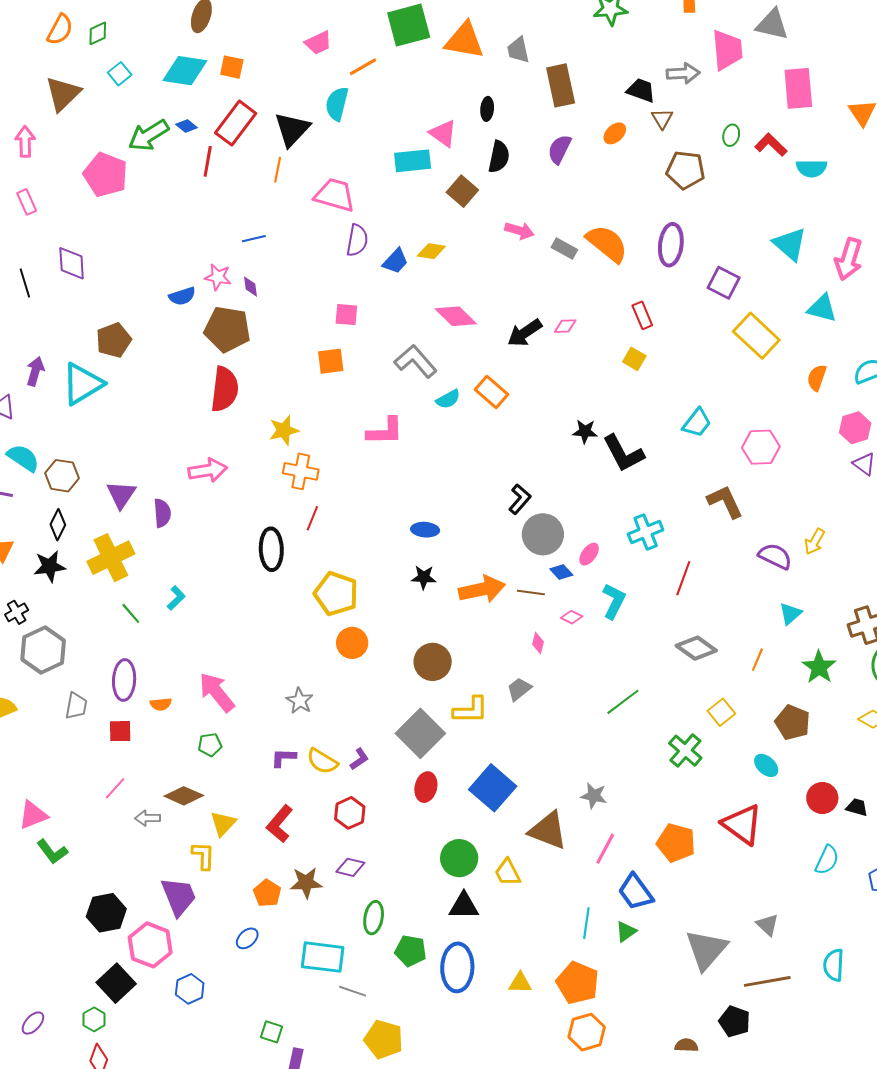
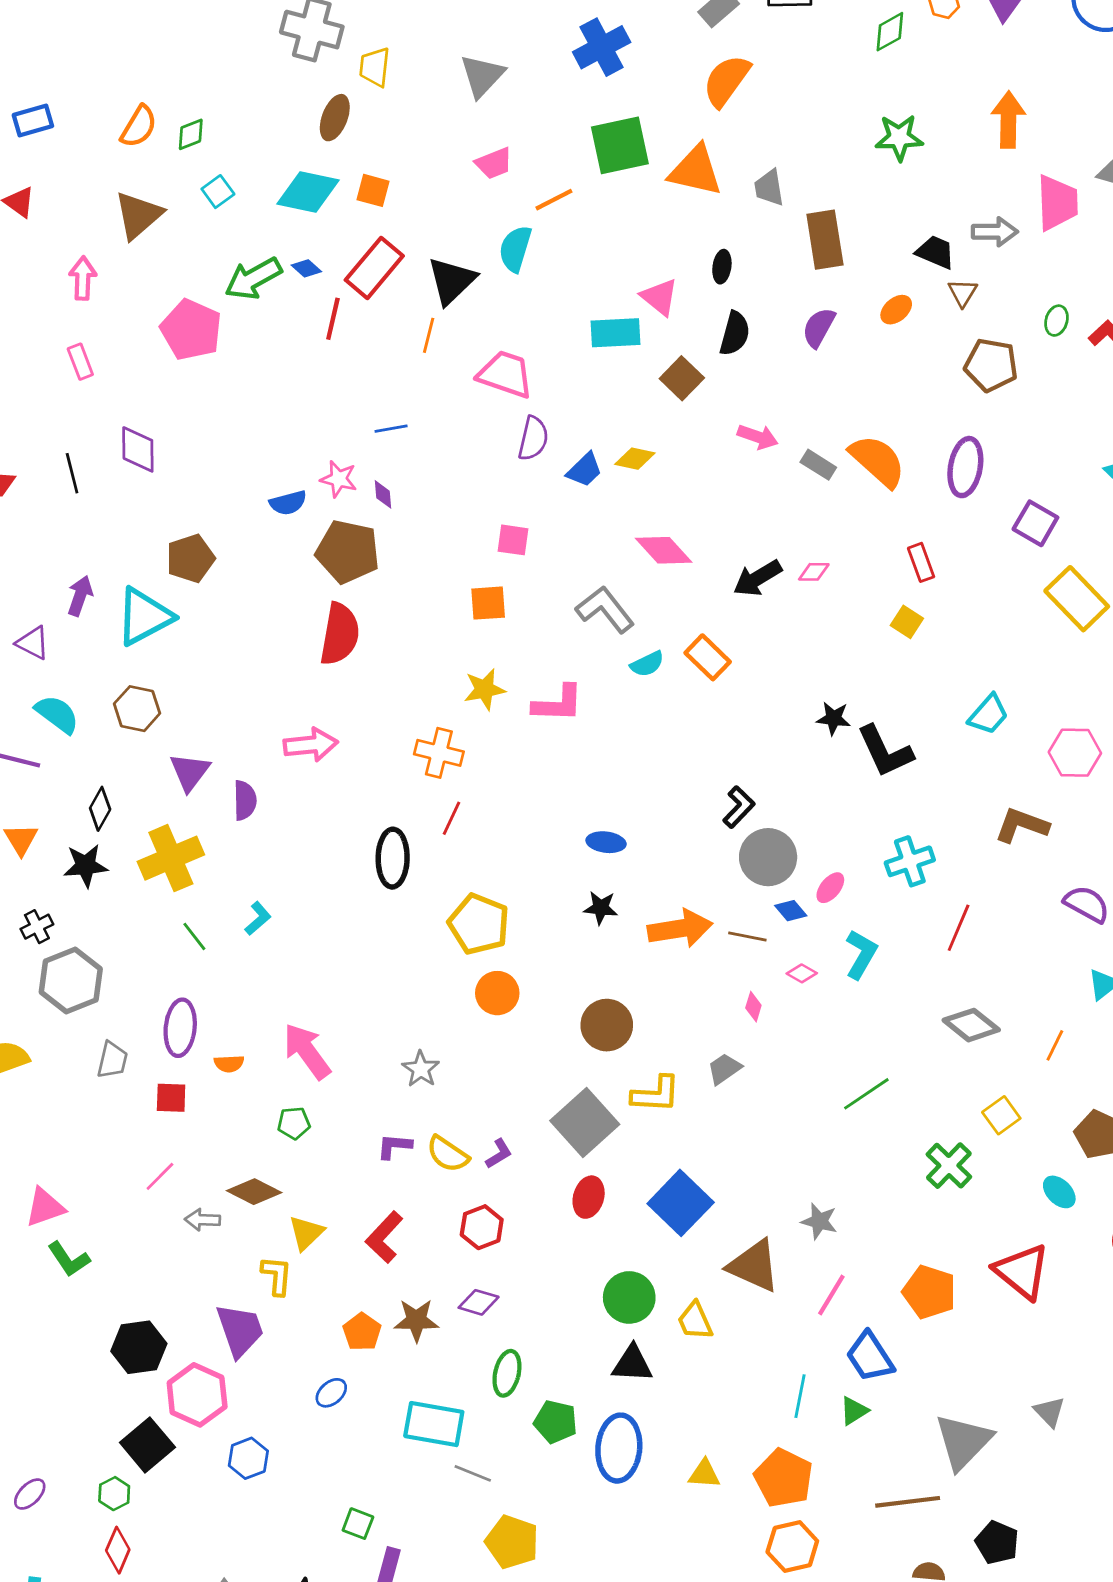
yellow star: (284, 430) -> (485, 689), moved
brown hexagon: (62, 476) -> (137, 709), moved
brown L-shape: (725, 502) -> (1022, 825), turned -48
brown line: (767, 981) -> (908, 1502), moved

